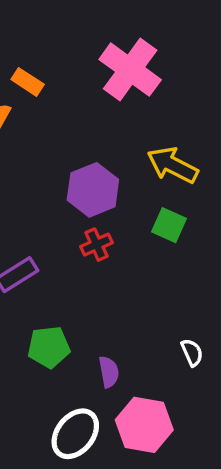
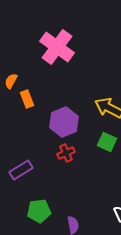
pink cross: (130, 70) -> (57, 47), moved
orange rectangle: (28, 82) -> (27, 99), moved, turned 36

